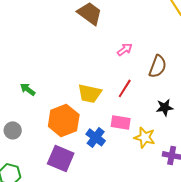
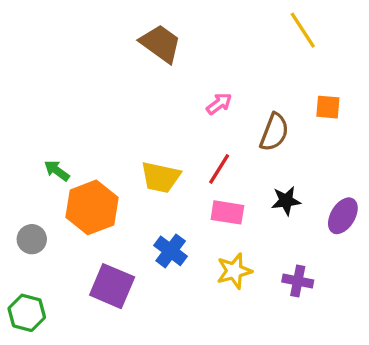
orange hexagon: (64, 120) -> (92, 207), moved
pink rectangle: (121, 122) -> (227, 212), moved
yellow star: (145, 137) -> (234, 271), moved, turned -30

